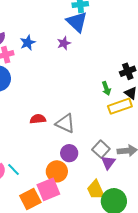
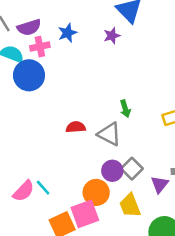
green arrow: (106, 88) -> (125, 109), moved
gray square: (101, 149) -> (132, 169), moved
yellow trapezoid: (96, 190) -> (130, 206), moved

